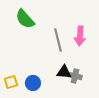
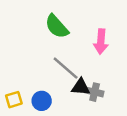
green semicircle: (25, 19) -> (57, 26), moved
gray line: (58, 40) -> (66, 68), moved, turned -35

